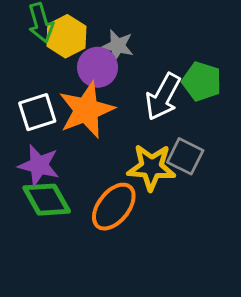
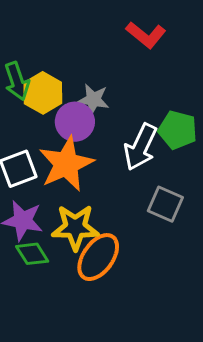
yellow star: (151, 167) -> (75, 227), moved
green diamond: (47, 200) -> (32, 254), size x0.7

